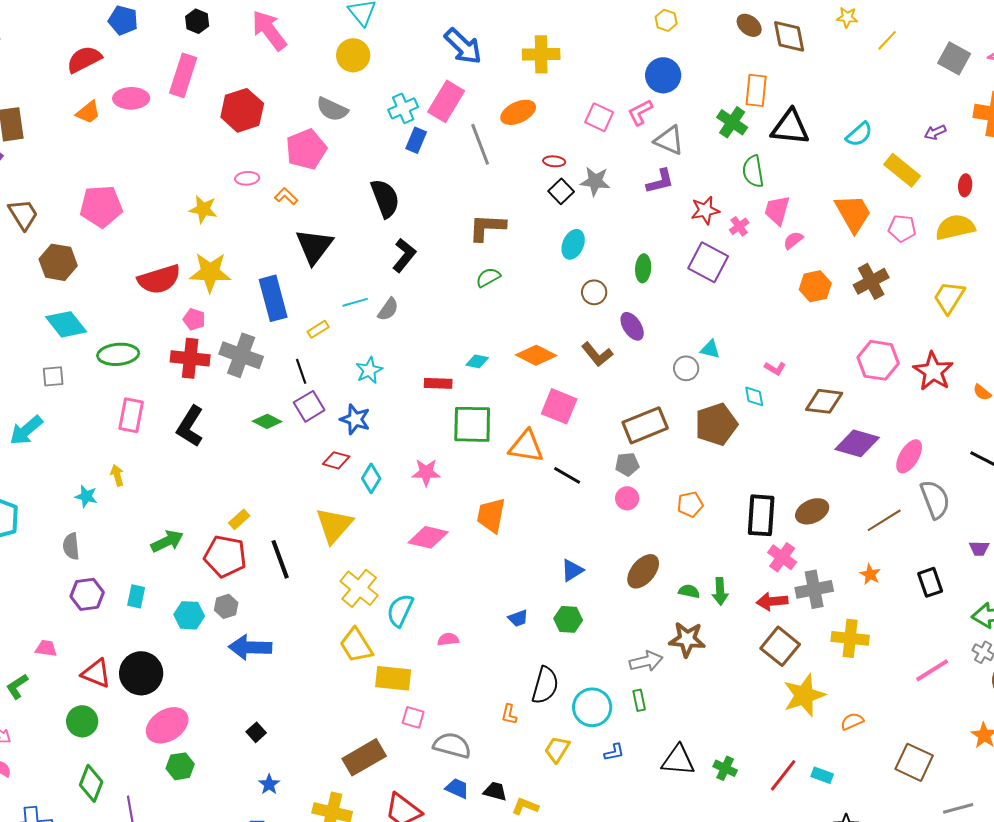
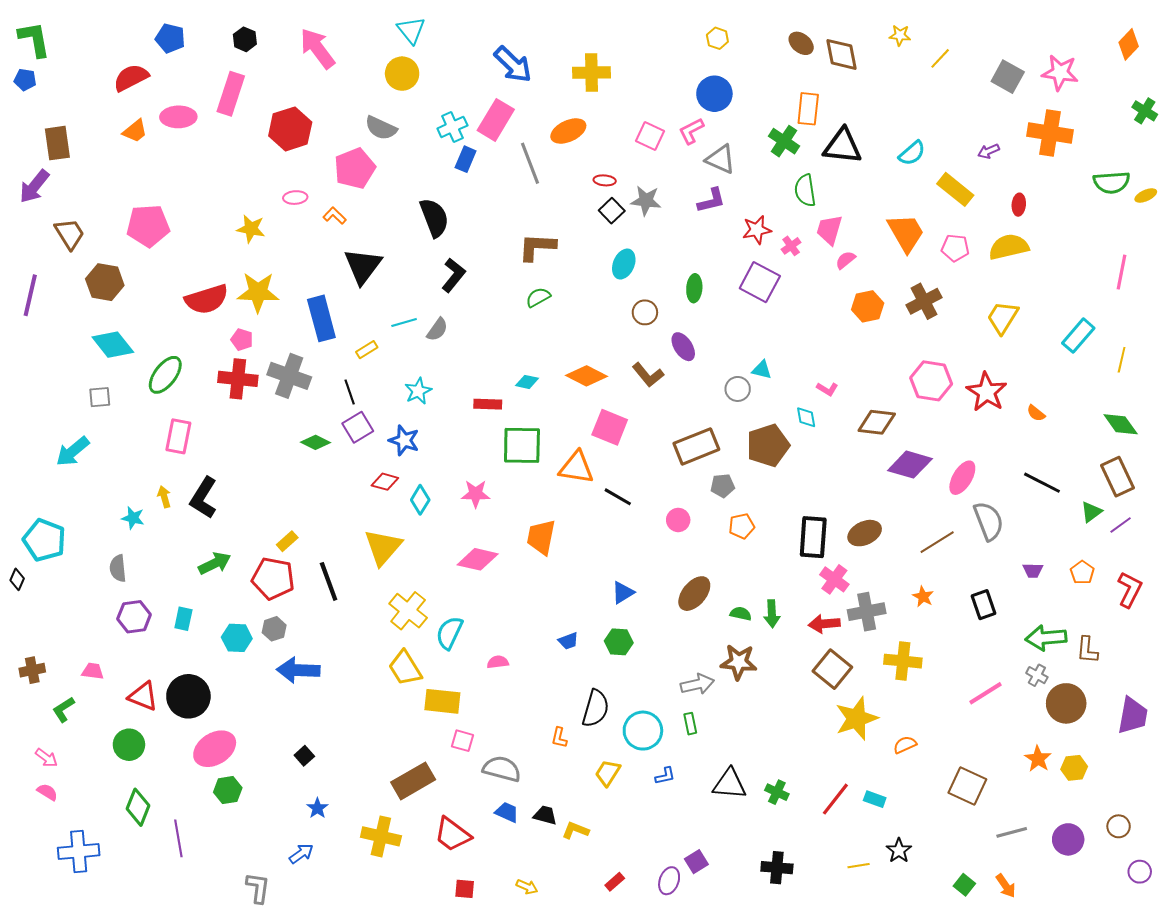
green ellipse: (118, 354) -> (165, 375), turned -48
black L-shape: (190, 426) -> (204, 498), moved
gray pentagon: (627, 464) -> (723, 486), moved

